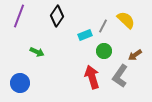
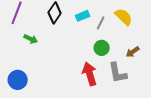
cyan rectangle: (85, 35) -> (83, 16), moved
green arrow: (37, 52) -> (31, 39), moved
gray L-shape: (120, 76) -> (118, 73), turned -45

